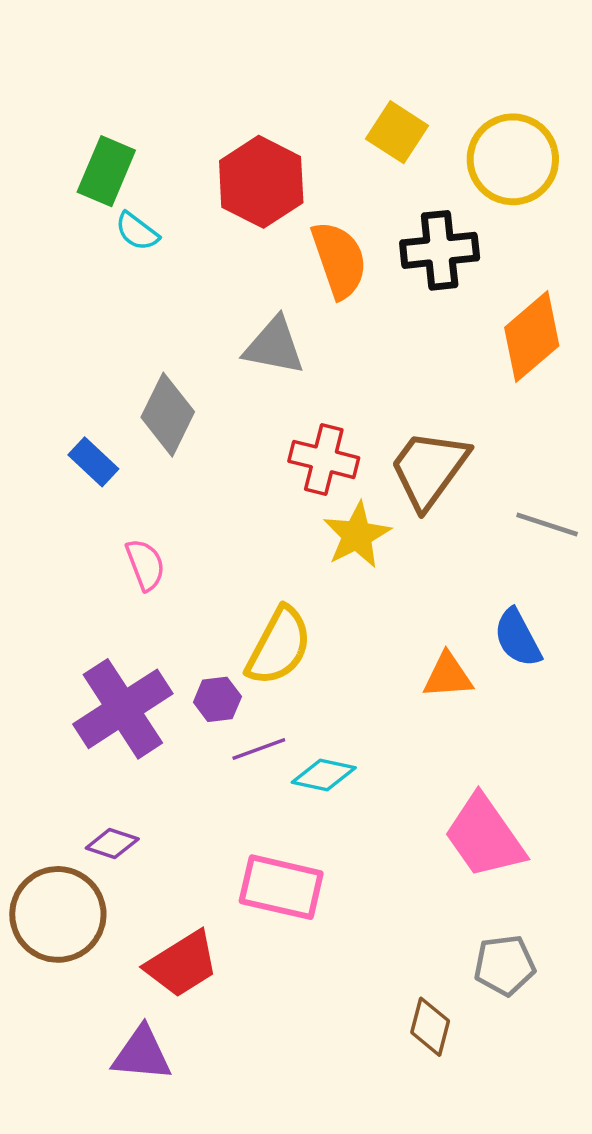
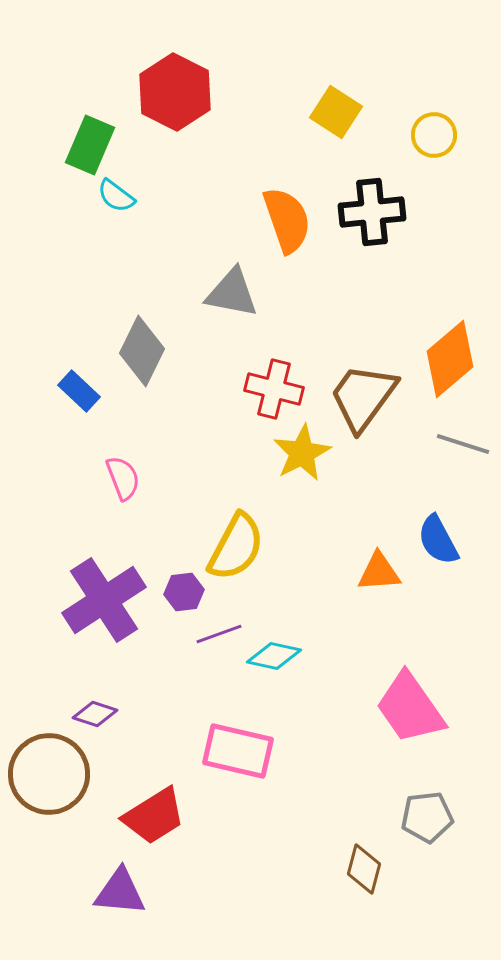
yellow circle: (513, 159) -> (434, 135), size x0.6
red hexagon: (261, 182) -> (175, 92), moved
orange diamond: (532, 337) -> (450, 359), moved

